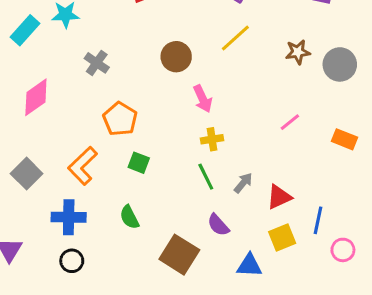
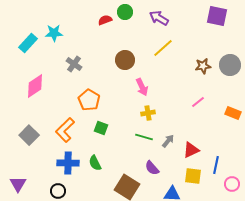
brown star: (298, 52) -> (203, 66), moved
green line: (206, 177) -> (144, 137), turned -48
blue cross: (69, 217) -> (68, 163), moved
yellow square: (282, 237) -> (193, 176), turned 30

